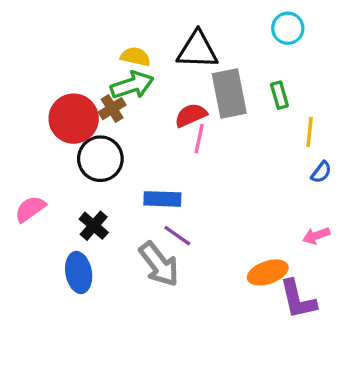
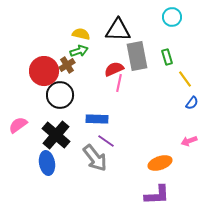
green arrow: (132, 85) -> (79, 51), size x0.7
yellow line: (310, 132) -> (185, 79), turned -42
black cross: (94, 226) -> (56, 135), size x1.6
purple L-shape: (298, 299) -> (157, 195), moved, turned -80

